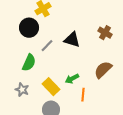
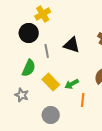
gray line: (47, 46) -> (47, 51), turned -56
yellow rectangle: (51, 87) -> (51, 82), moved

